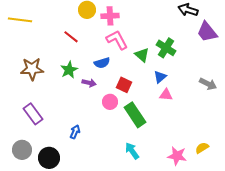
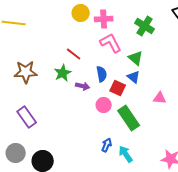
red line: (71, 37) -> (74, 54), moved
green cross: (166, 48) -> (145, 26), moved
blue semicircle: (102, 63) -> (102, 74), moved, turned -84
blue triangle: (160, 77) -> (134, 77), moved, turned -40
blue arrow: (75, 132) -> (107, 145), moved

